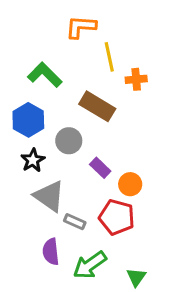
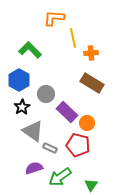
brown rectangle: (97, 106) -> (92, 83), moved
purple rectangle: (100, 168) -> (67, 112), size x1.5
purple semicircle: (51, 252) -> (34, 168), turned 78

